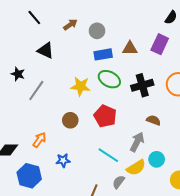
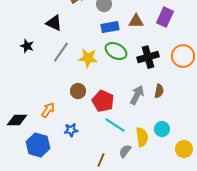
gray line: (36, 90) -> (61, 52), moved
red pentagon: (105, 116) -> (103, 101), moved
brown semicircle: (154, 120) -> (159, 91), turned 80
gray arrow: (137, 142) -> (137, 95), moved
yellow semicircle: (136, 168) -> (142, 137), turned -66

